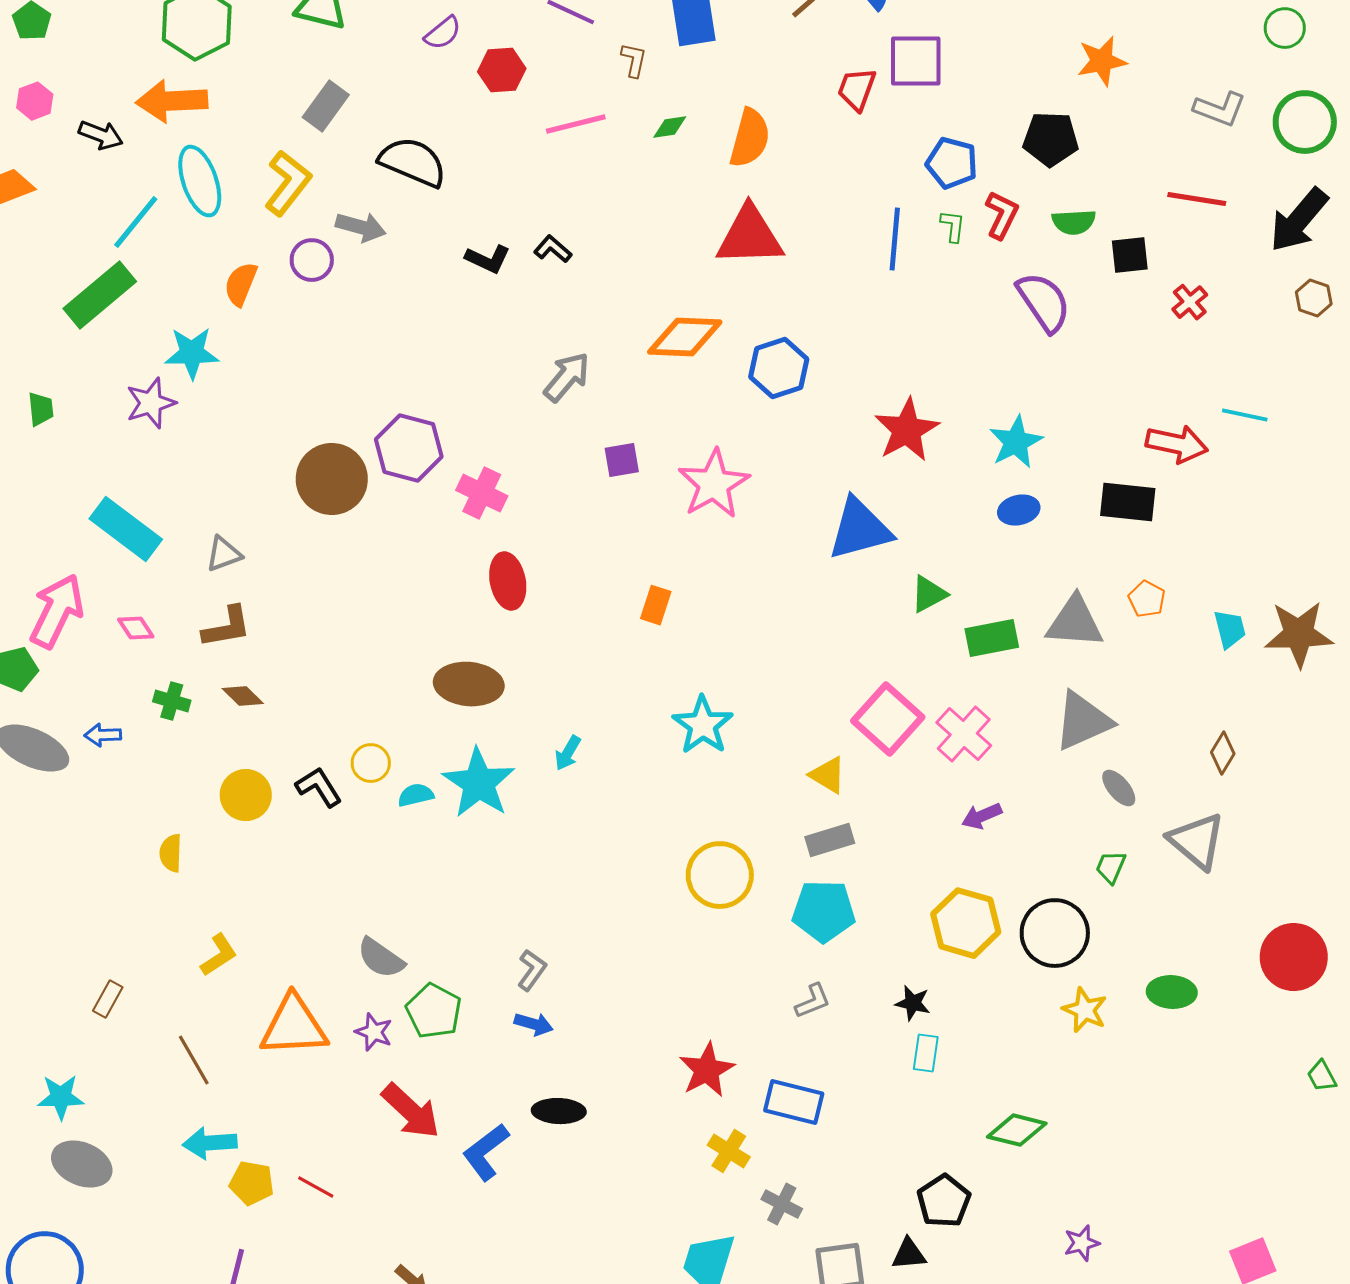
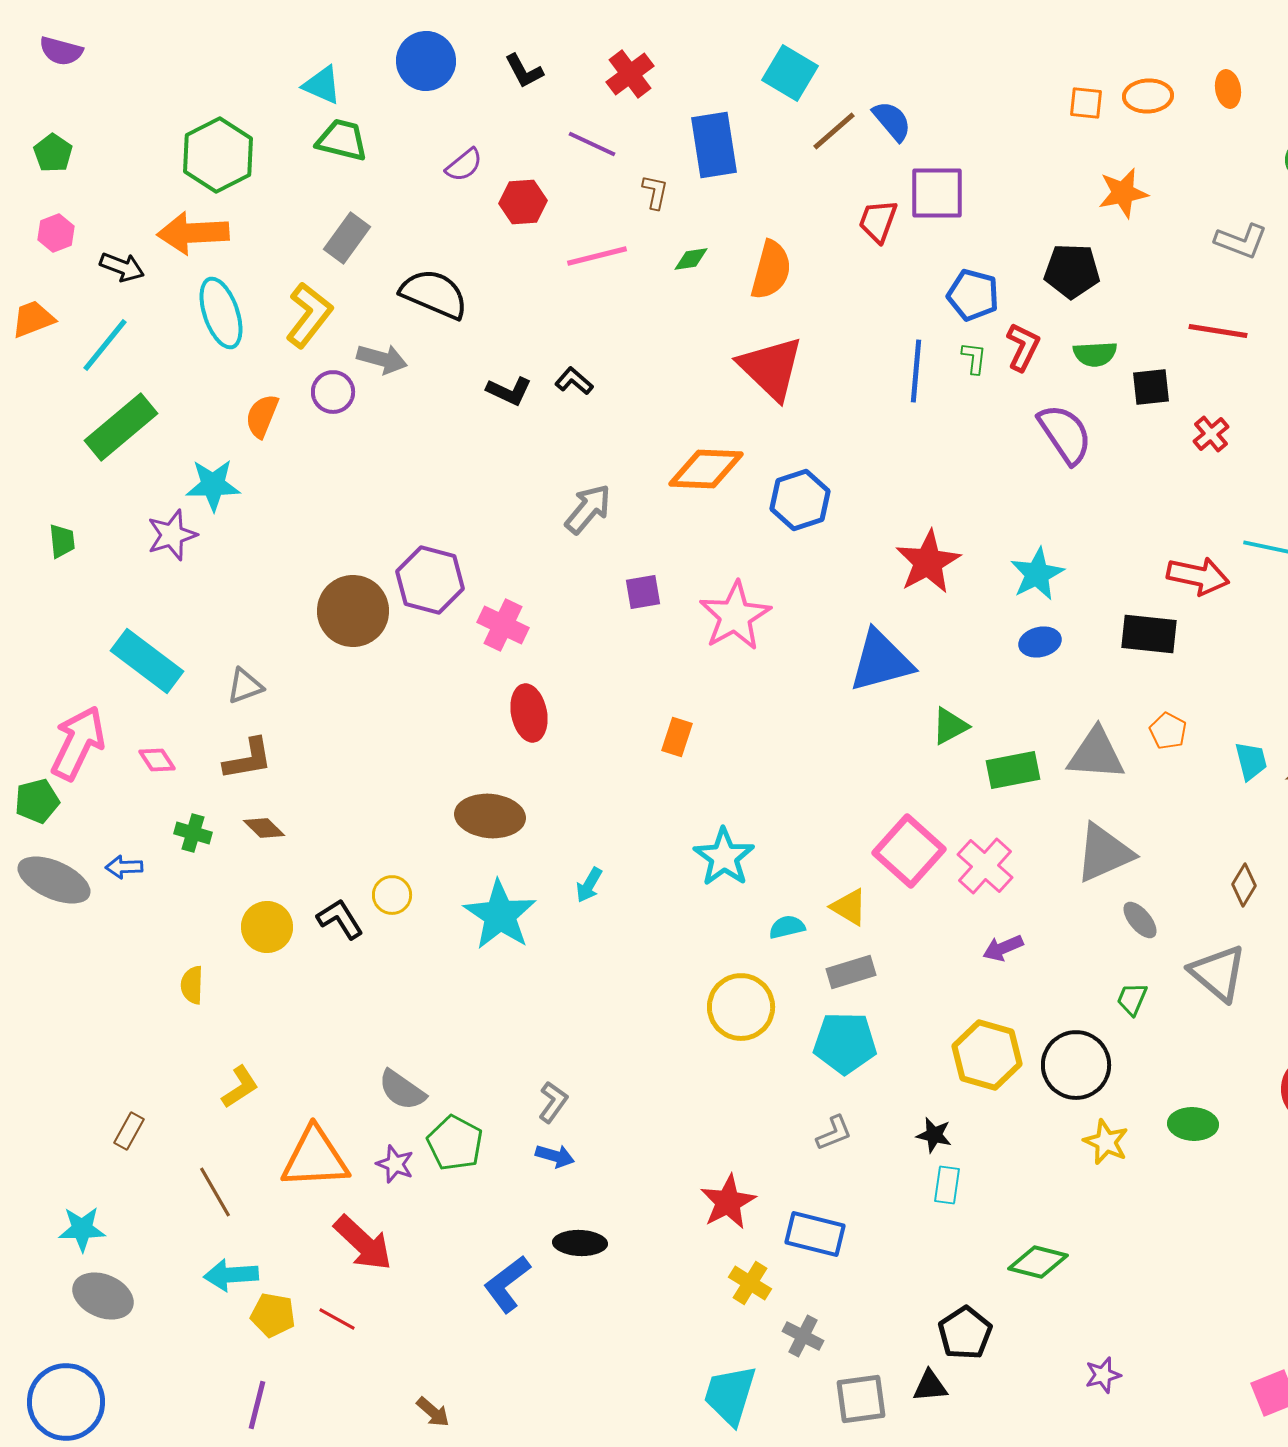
cyan line: (136, 222) -> (105, 345), moved
red triangle: (750, 236) -> (771, 368), turned 46
cyan semicircle: (416, 795) -> (787, 927), moved
red arrow: (411, 1111) -> (363, 1243), moved

